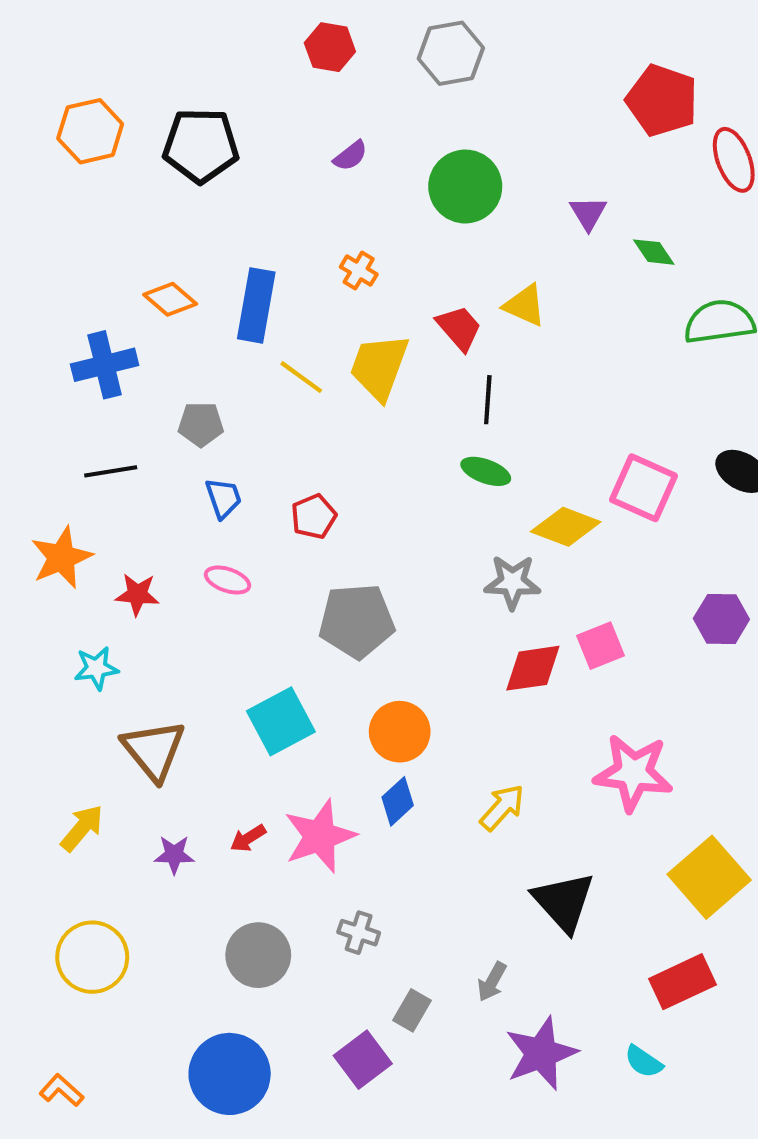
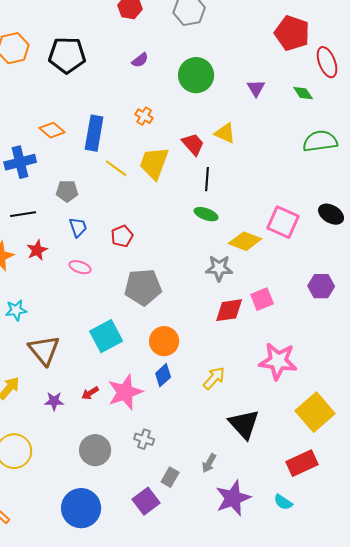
green diamond: (654, 252) -> (303, 93), moved
red star: (137, 594) -> (37, 250), moved, turned -30

